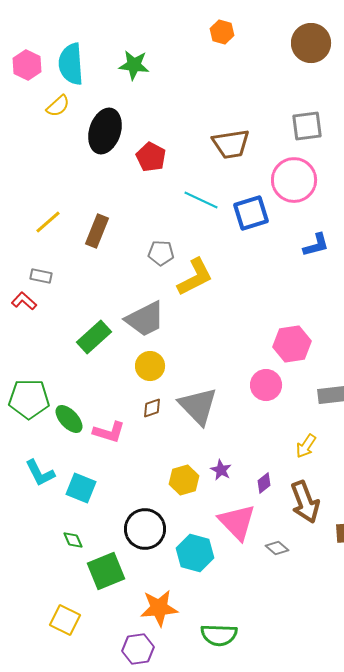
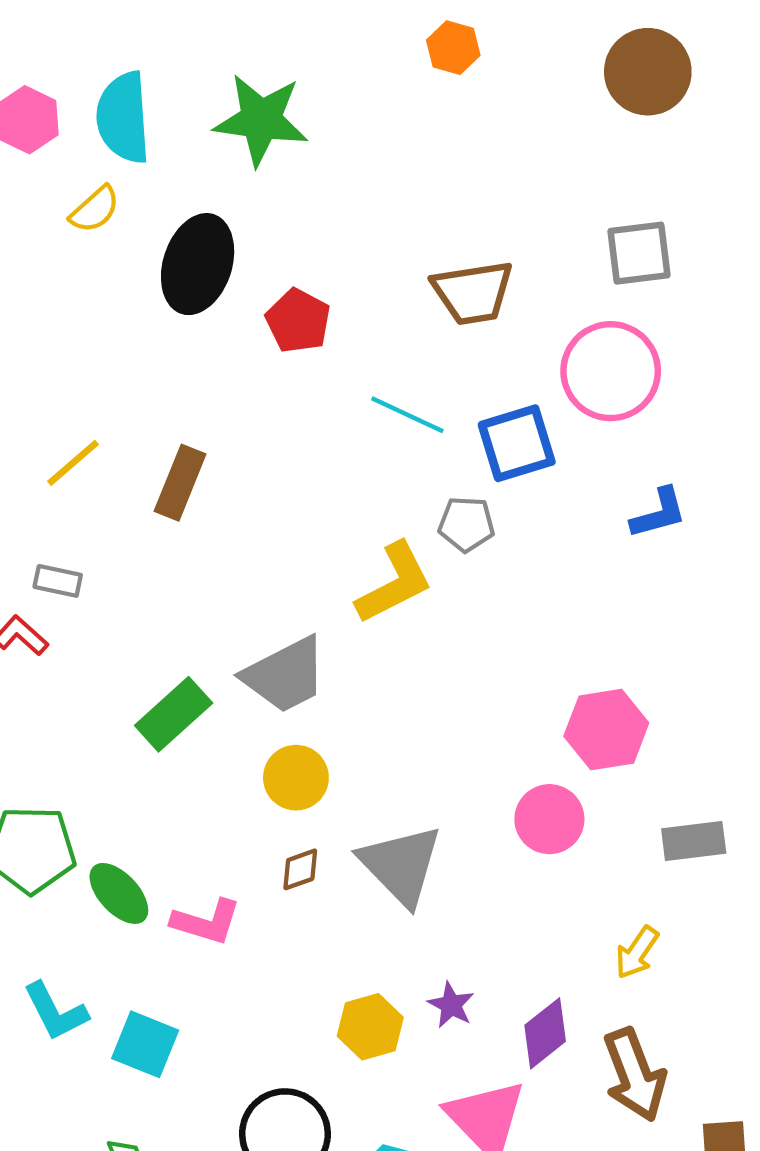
green star: (134, 65) -> (261, 120), size x1.4
gray pentagon: (161, 253) -> (466, 524), moved
purple diamond: (264, 483) -> (545, 1033), size x1.5

